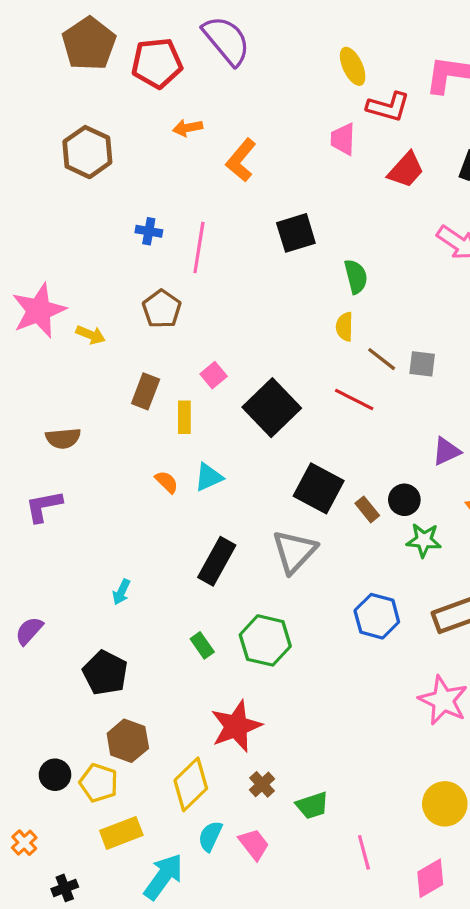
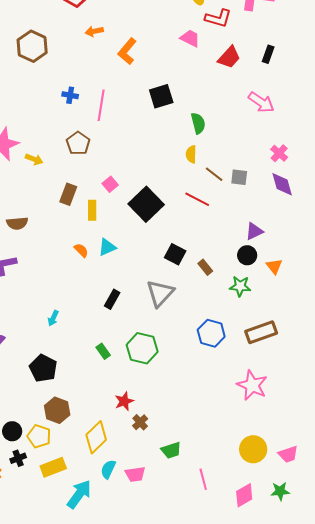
pink trapezoid: (343, 139) -> (190, 38), turned 115
black square: (319, 488) -> (175, 254), size x0.7
black circle: (404, 500) -> (247, 255), moved
black rectangle: (217, 561) -> (112, 299), size x0.7
red star: (236, 726) -> (124, 401), size x0.6
brown cross: (262, 784) -> (140, 422), moved
pink trapezoid: (254, 844) -> (135, 474), turned 120
black cross: (65, 888) -> (18, 458), moved

